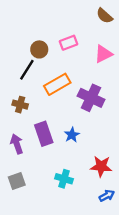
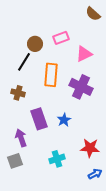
pink triangle: (103, 54) -> (84, 54), moved
orange rectangle: (57, 84) -> (51, 75), turned -55
purple arrow: (17, 144) -> (21, 138), moved
cyan cross: (64, 179) -> (57, 159), turned -35

